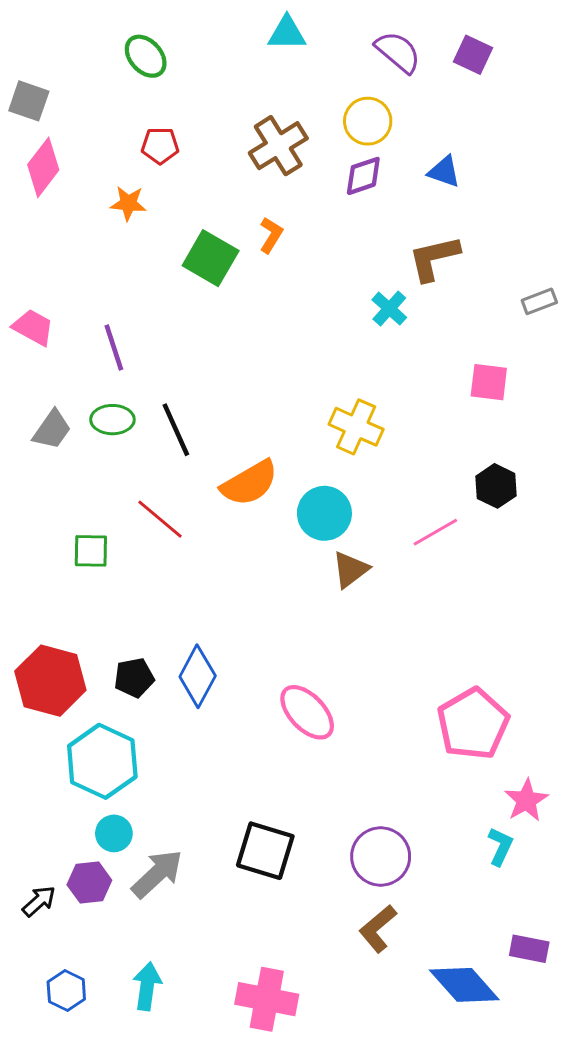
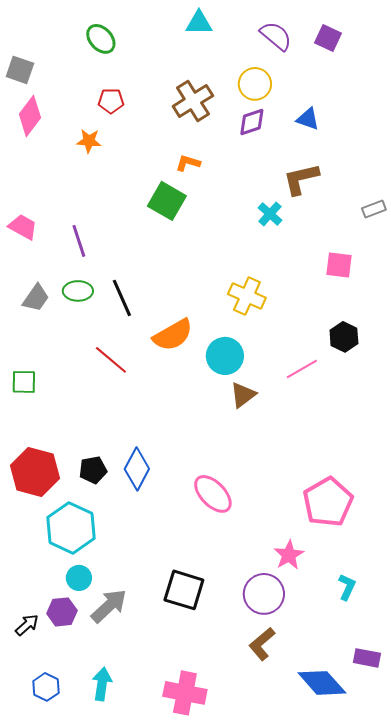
orange L-shape: (271, 235) -> (188, 163), turned -105
green square: (211, 258) -> (167, 201), moved
green square: (91, 551) -> (24, 382), moved
pink star: (526, 800) -> (289, 555), moved

